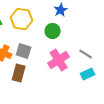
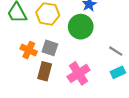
green circle: (53, 31) -> (81, 27), size x1.5
pink cross: (59, 60) -> (79, 73), moved

